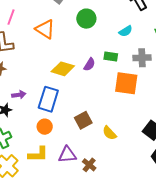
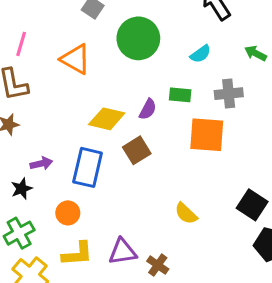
green circle: (86, 19) -> (138, 38), size x1.4
brown square: (83, 120) -> (137, 150), moved
orange circle: (45, 127) -> (68, 213), moved

